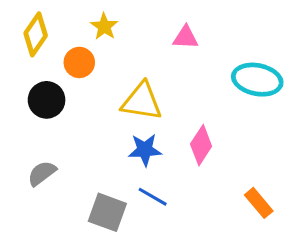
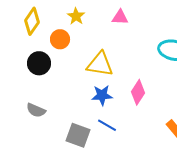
pink triangle: (185, 37) -> (120, 17), moved
gray semicircle: (42, 173) -> (36, 110), turned -120

